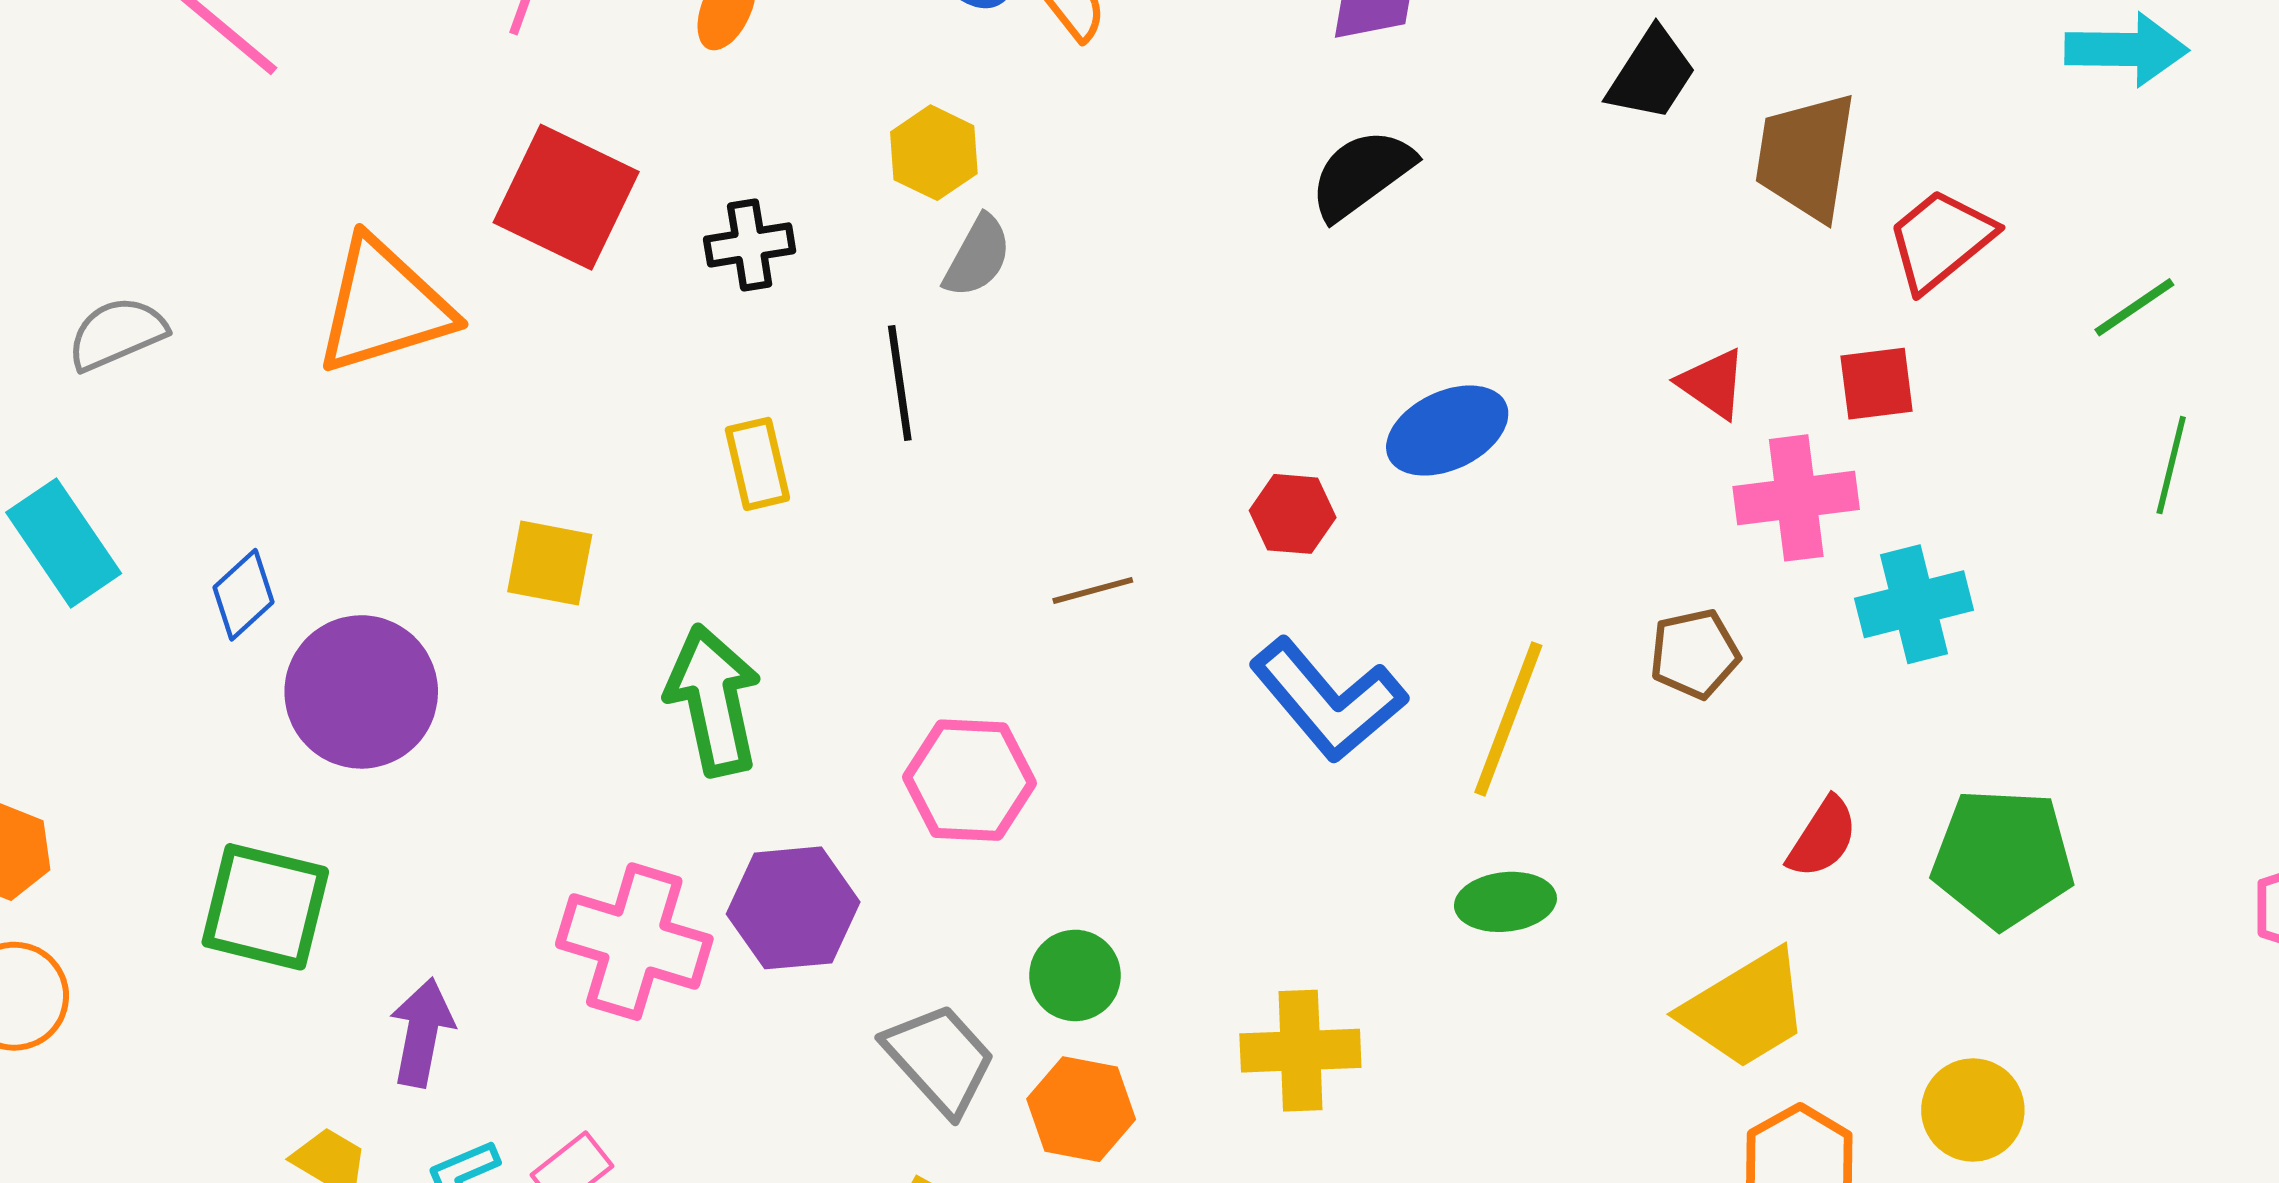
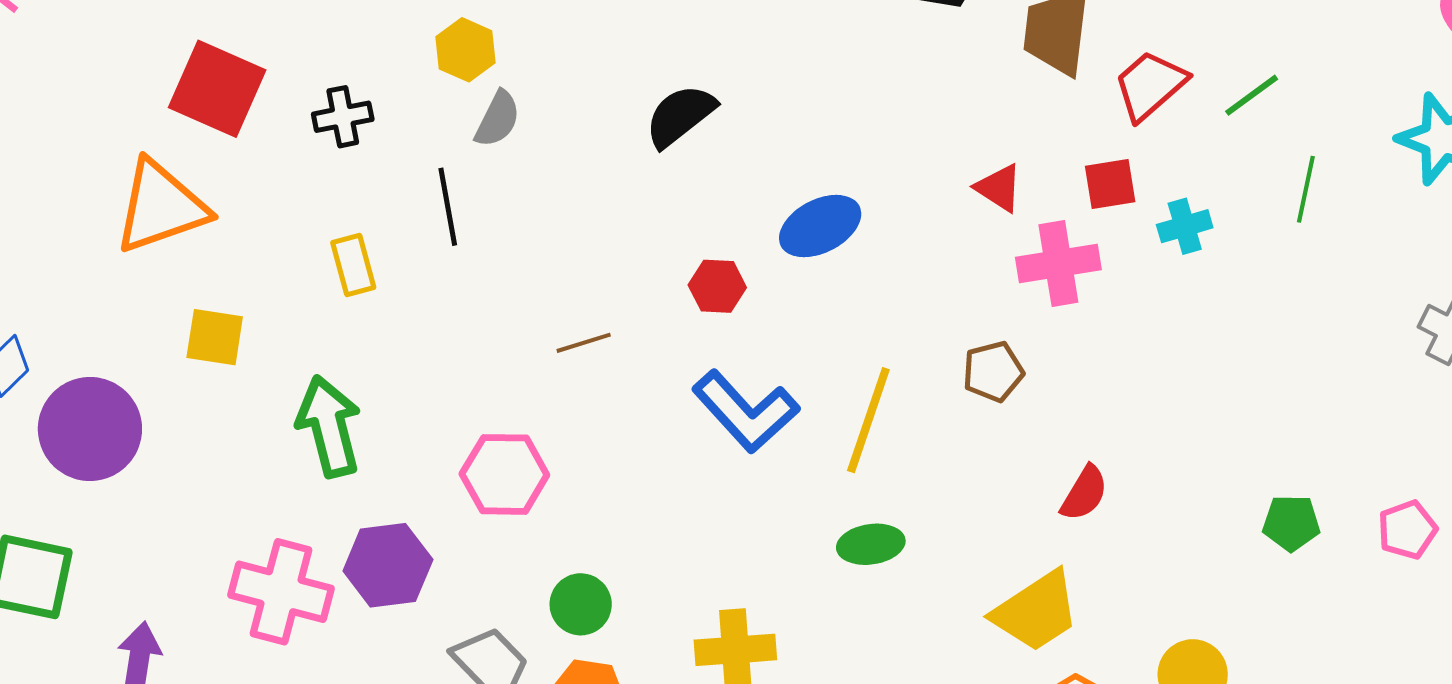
black semicircle: (1362, 174) -> (680, 116), moved
orange triangle: (384, 306) -> (161, 207), moved
green line: (2134, 307) -> (1252, 95), moved
green line: (2171, 465) -> (1306, 189), moved
cyan cross: (1914, 604) -> (1185, 226), moved, size x0.7
green pentagon: (2003, 858) -> (1291, 523), moved, size x0.6

